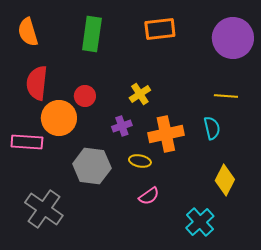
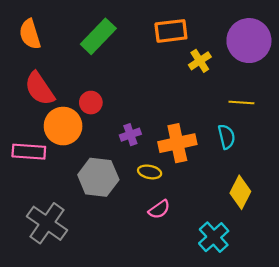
green rectangle: (92, 34) -> (98, 36), turned 36
red semicircle: (37, 83) -> (40, 89), turned -40
yellow cross: (140, 94) -> (200, 61), moved

